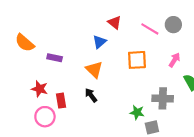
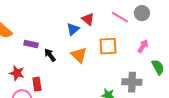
red triangle: (115, 22) -> (88, 19), moved
orange triangle: (94, 70) -> (79, 55), moved
black arrow: (91, 95) -> (50, 55), moved

